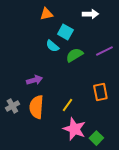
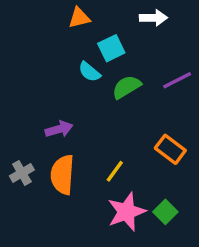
cyan square: (65, 32) -> (111, 48), turned 35
orange rectangle: (100, 92) -> (170, 149), turned -42
pink star: (74, 129) -> (127, 212), turned 30
green square: (96, 138) -> (165, 212), moved

